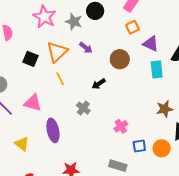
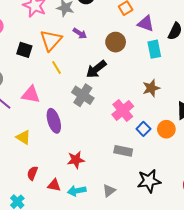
black arrow: (99, 84) -> (96, 69), size x1.5
gray cross: (83, 108) -> (83, 95), size x1.5
brown star: (165, 109) -> (151, 88), moved
pink cross: (121, 126) -> (123, 110), size x1.5
blue square: (139, 146) -> (143, 129), turned -32

